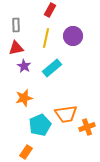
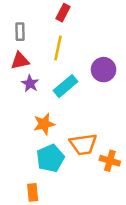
purple circle: (73, 36) -> (104, 70), moved
orange star: (24, 98) -> (44, 124), moved
orange cross: (87, 127) -> (110, 161), turned 35
orange rectangle: (26, 152) -> (33, 192), turned -40

